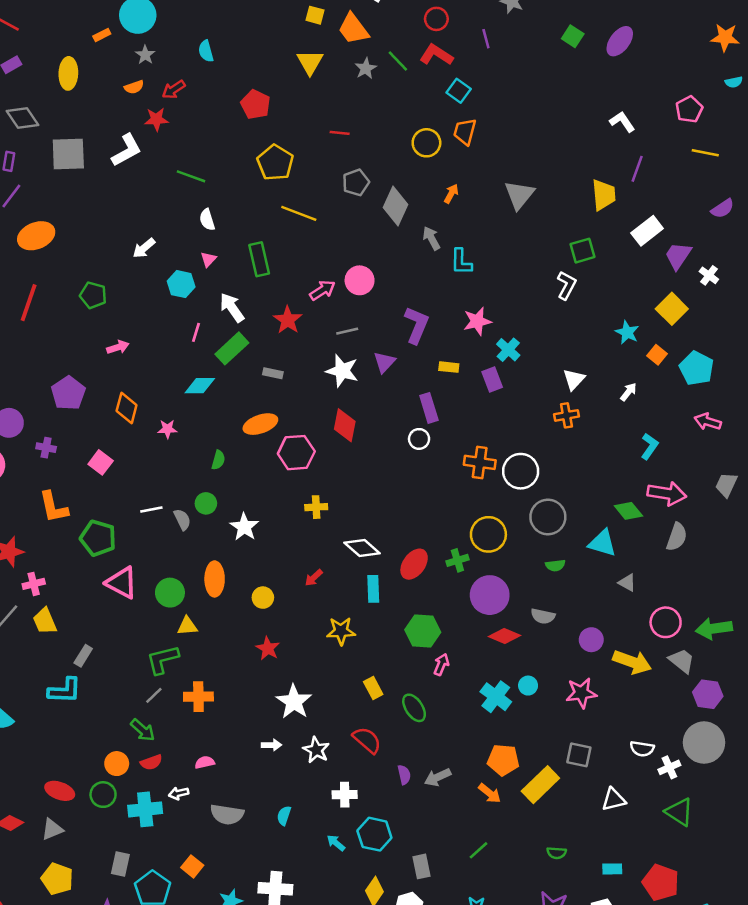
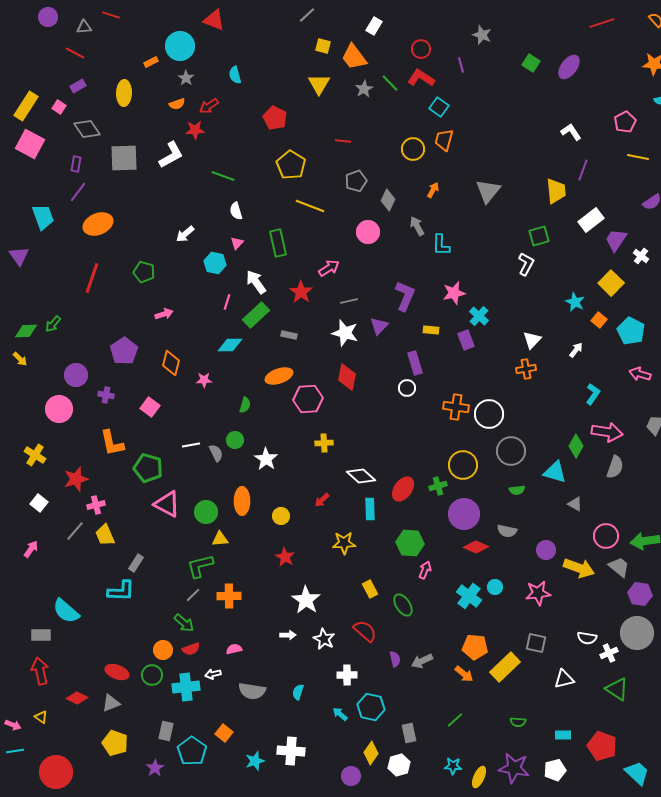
gray diamond: (395, 206) -> (388, 200), size x0.7
pink circle: (360, 280) -> (368, 232), moved
green diamond: (628, 511) -> (576, 446), turned 70

